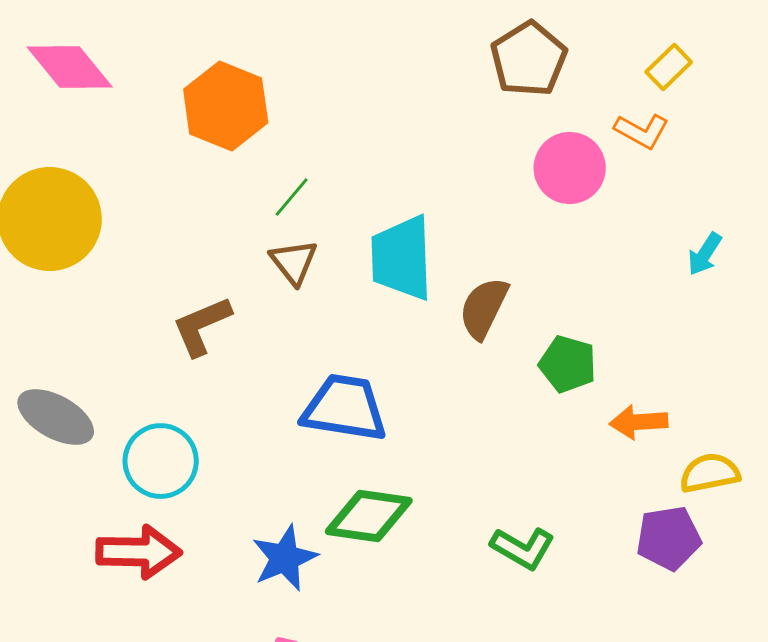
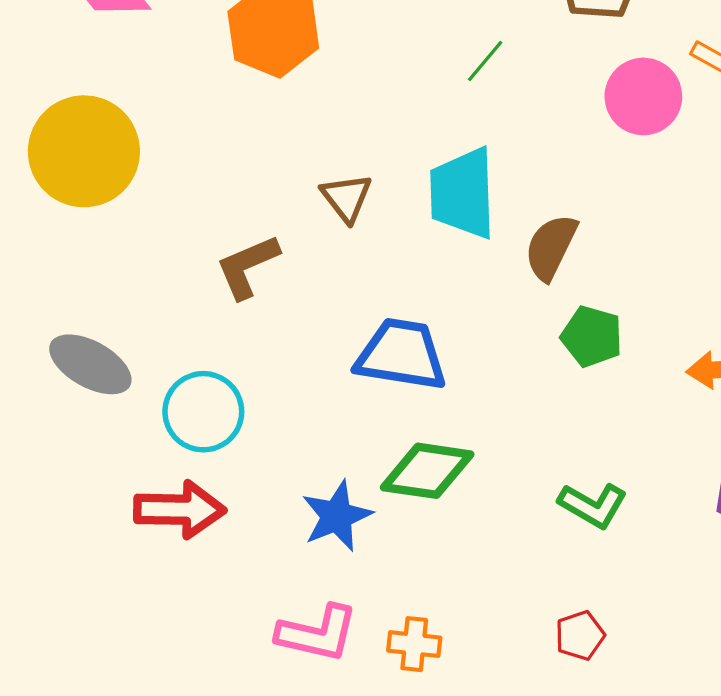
green line: (292, 197) -> (485, 61), moved
green pentagon: (568, 364) -> (592, 336), moved

